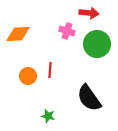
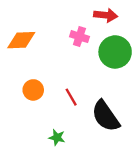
red line: (50, 70) -> (71, 97), moved, turned -35

